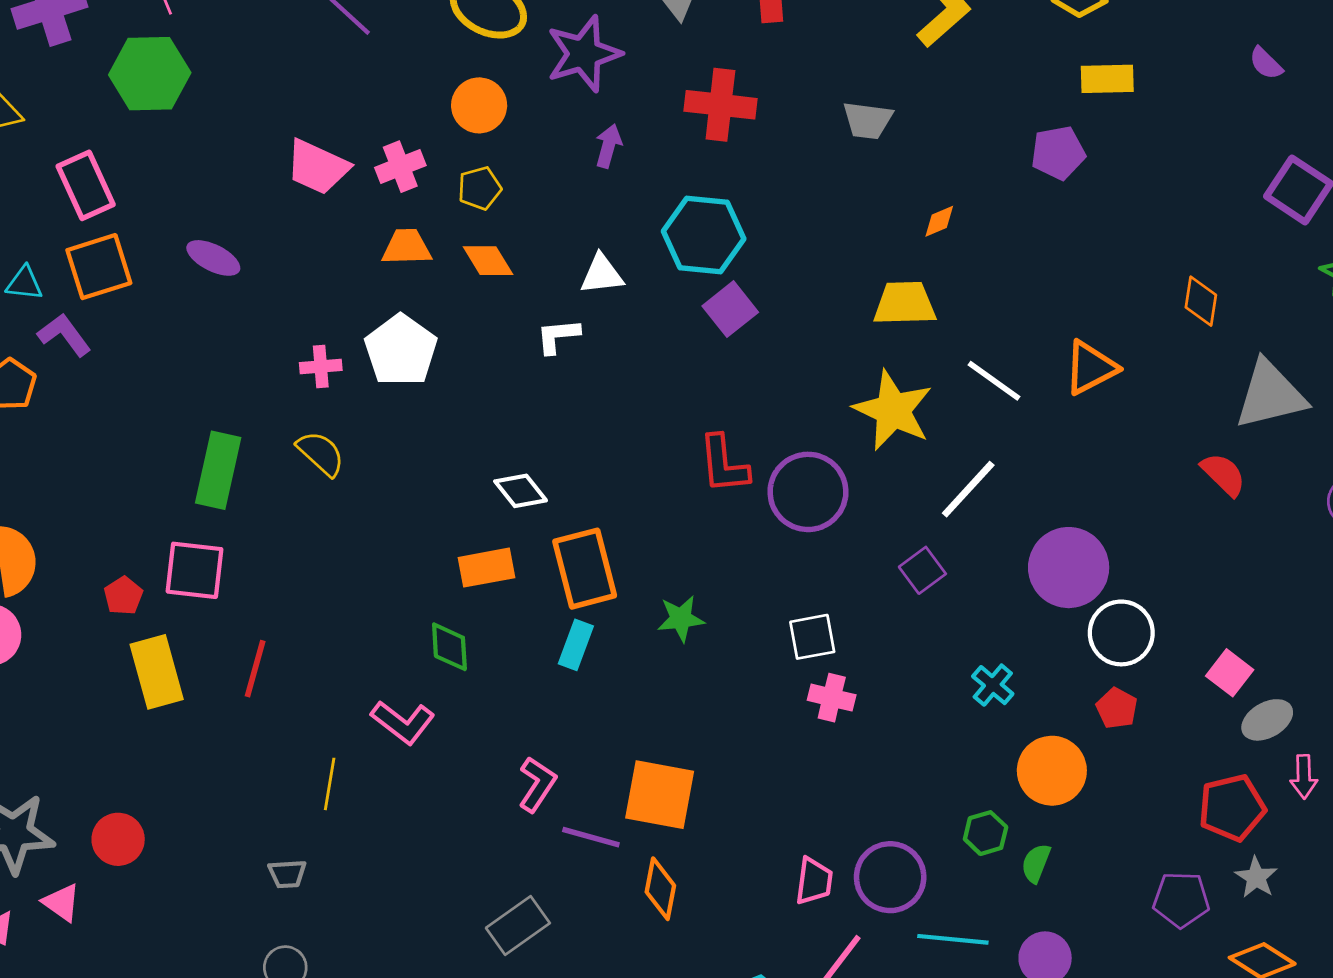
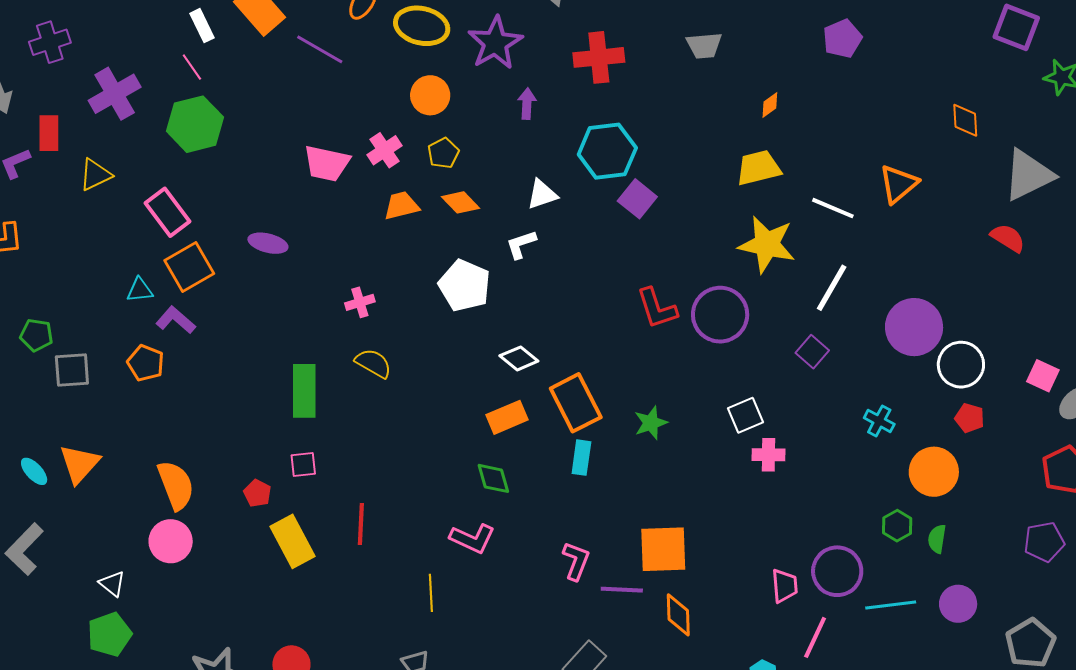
white pentagon: (401, 350) -> (465, 286), moved
pink square: (194, 570) -> (303, 465), size x0.6

